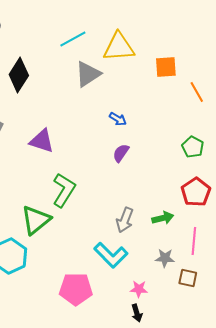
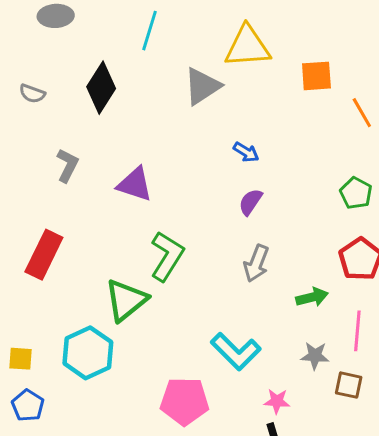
cyan line: (73, 39) -> (149, 31), moved, turned -44
gray arrow: (125, 220) -> (256, 263), moved

